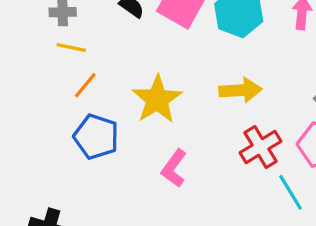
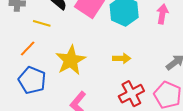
yellow line: (71, 47) -> (42, 23), moved
yellow arrow: (240, 90) -> (122, 58), size x0.7

